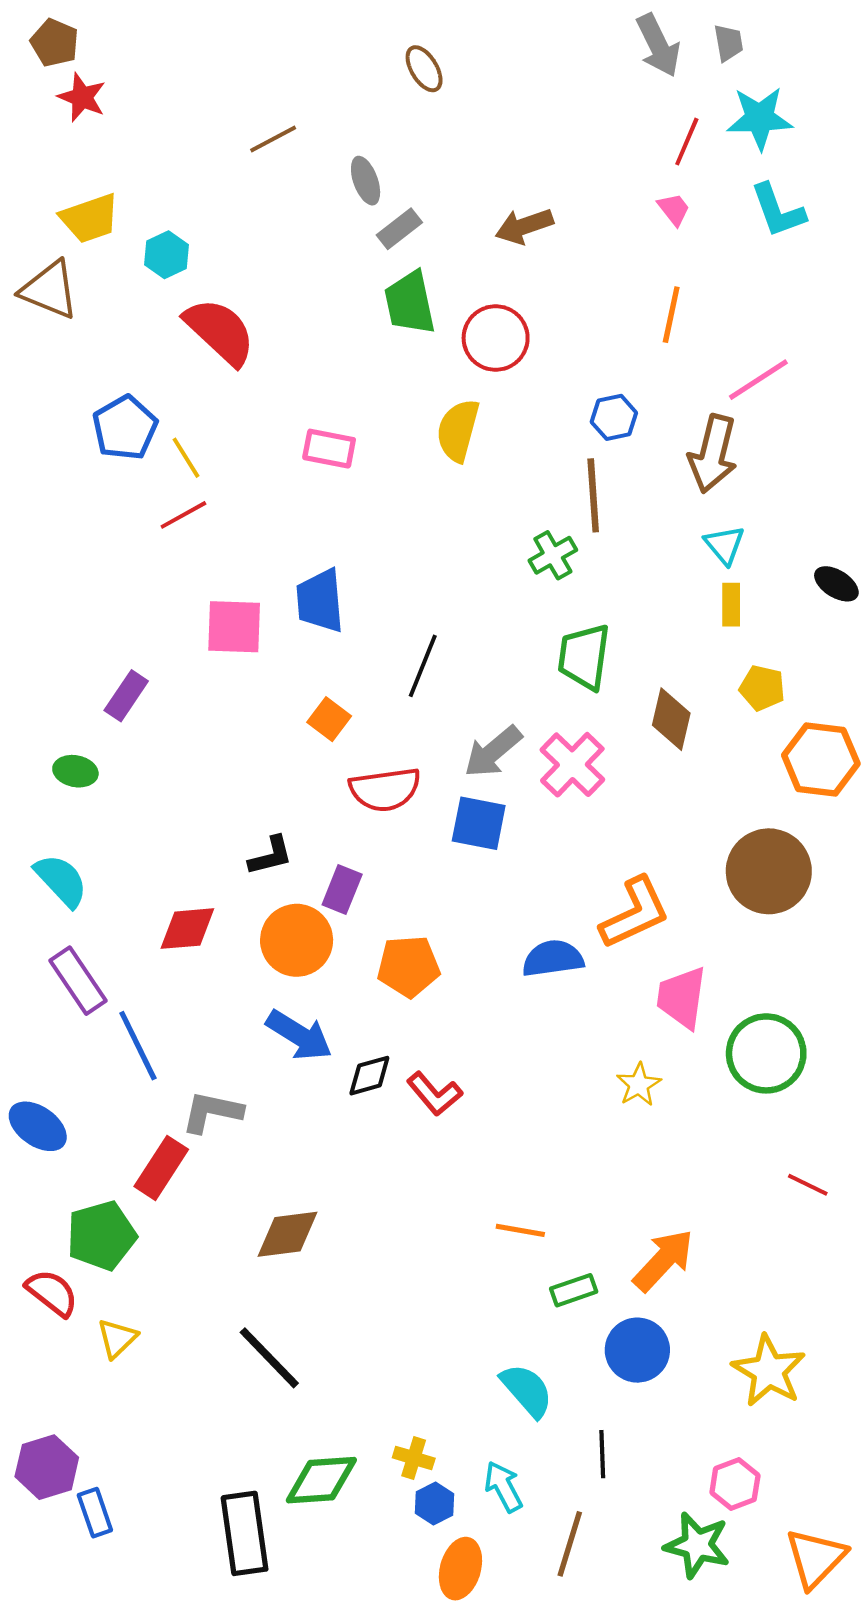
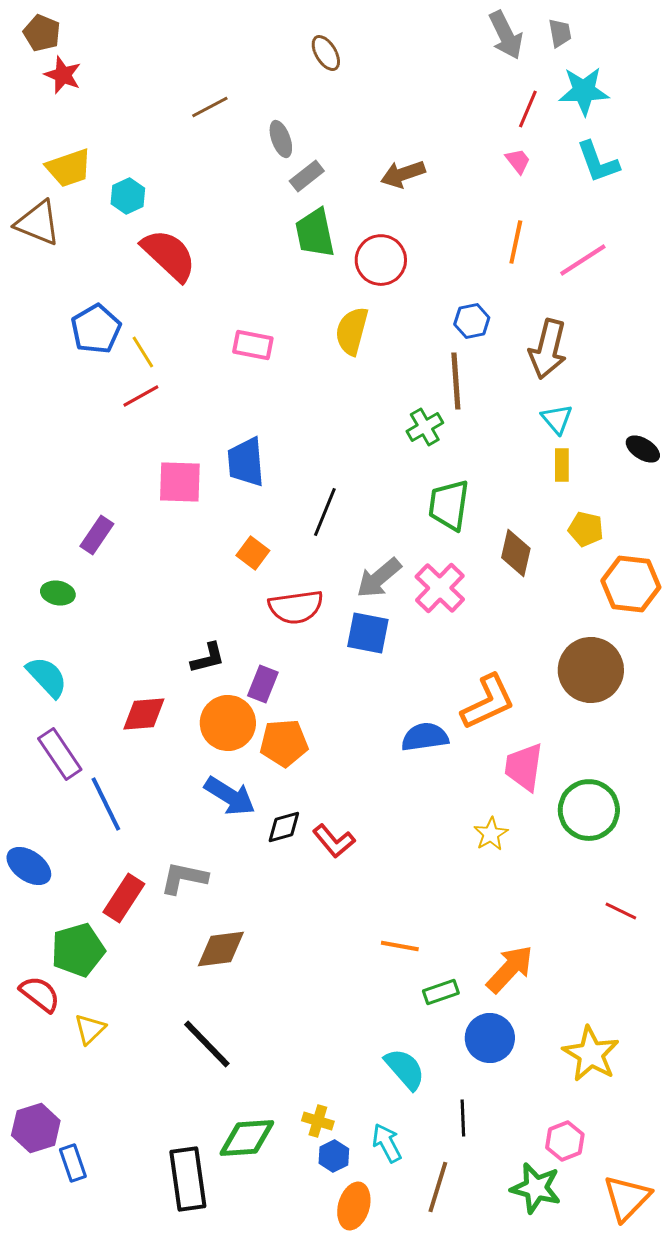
pink line: (758, 380) -> (583, 260), moved
orange pentagon: (408, 966) -> (284, 743), moved
gray L-shape: (212, 1112) -> (184, 878), moved

